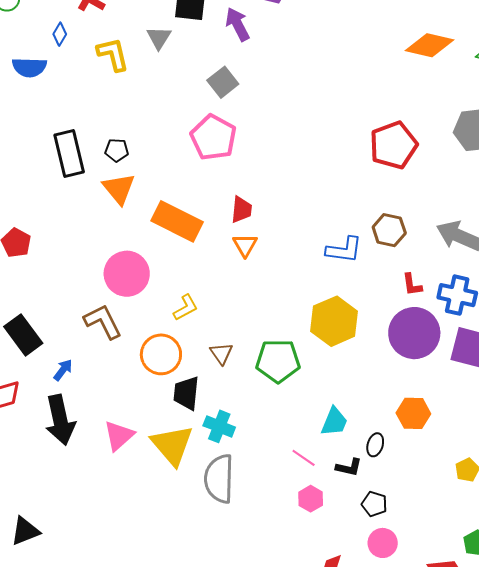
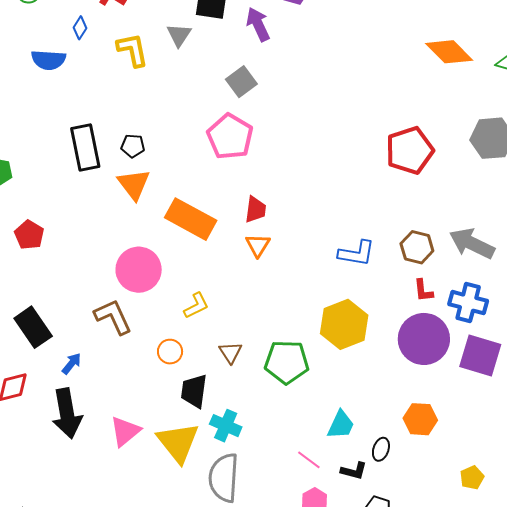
orange diamond: (429, 45) -> (449, 52), turned 30
brown hexagon: (389, 230) -> (417, 247), moved
orange circle: (161, 354) -> (170, 352), size x0.6

